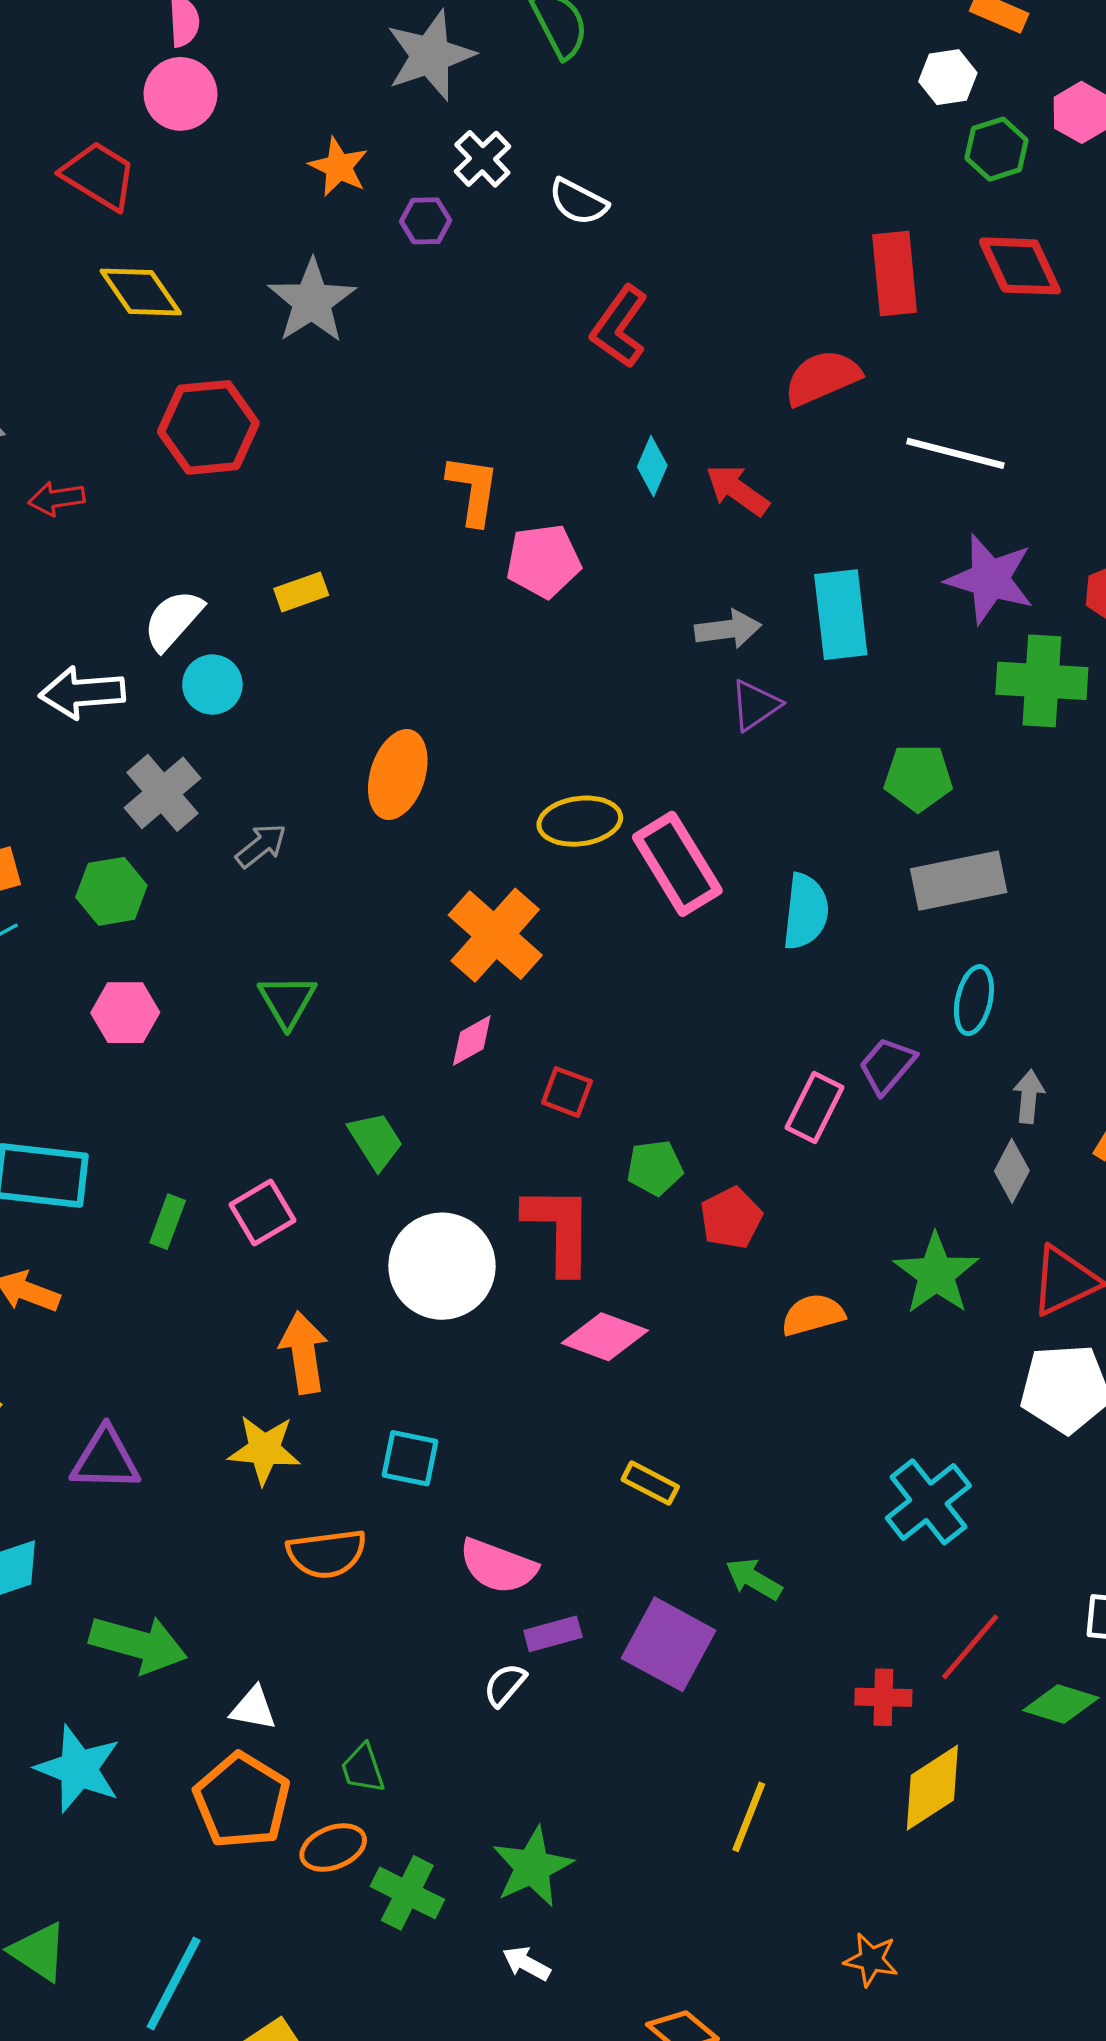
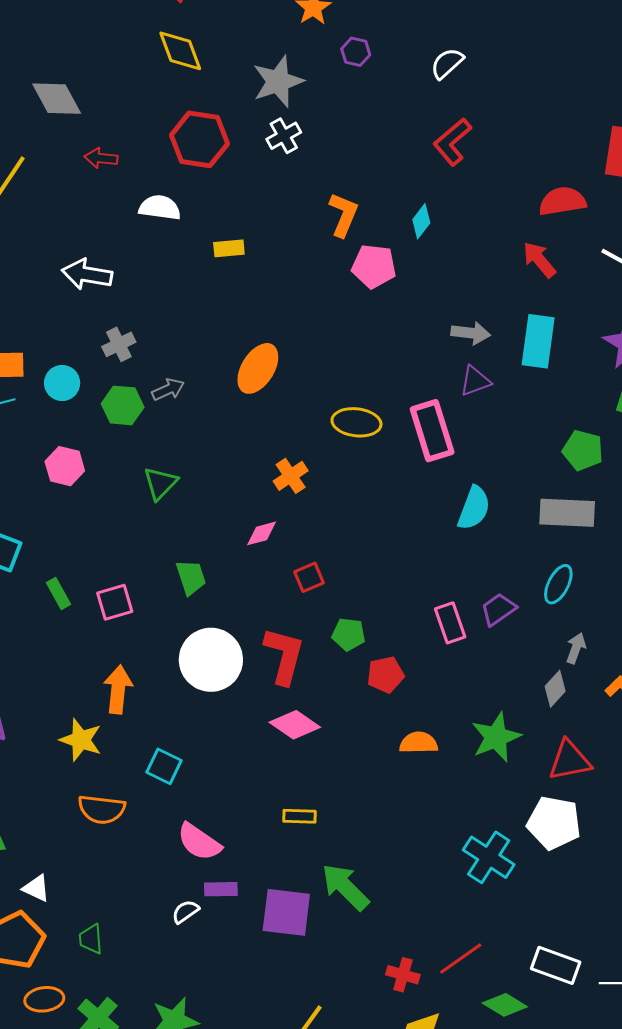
white cross: (482, 159) -> (284, 136), moved
white semicircle: (578, 202) -> (447, 63), turned 96
cyan diamond: (652, 466) -> (421, 221), moved
red arrow: (737, 490) -> (539, 260), moved
white semicircle: (173, 620) -> (160, 208), moved, turned 42
cyan circle: (212, 685) -> (62, 383), moved
green pentagon: (918, 777) -> (583, 450), moved
gray cross: (162, 793) -> (119, 344), size x0.7
pink rectangle: (677, 864) -> (432, 431), moved
green hexagon: (111, 891) -> (123, 405), moved
orange cross: (495, 935) -> (291, 476), size x0.6
red square: (567, 1092) -> (309, 577), turned 32
pink rectangle: (814, 1107) -> (450, 623), turned -60
green rectangle: (168, 1222) -> (58, 593), turned -64
yellow rectangle: (650, 1483) -> (299, 816), turned -40
cyan cross: (928, 1502) -> (489, 857), moved, turned -33
green arrow: (754, 1579) -> (345, 887), size x1.6
purple square: (669, 1644) -> (286, 912), turned -36
orange ellipse: (333, 1847) -> (44, 999), moved

